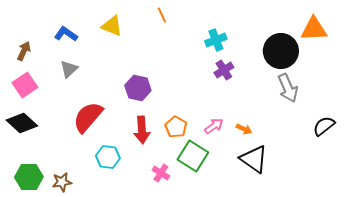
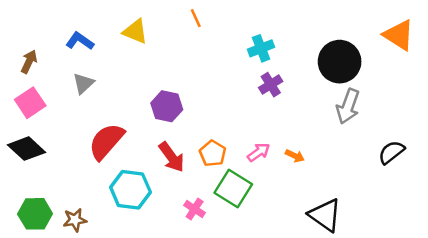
orange triangle: (314, 29) -> (399, 35), moved, turned 36
gray arrow: (288, 88) -> (348, 106), turned 44
red arrow: (142, 130) -> (172, 157), turned -32
cyan hexagon: (108, 157) -> (130, 190), size x1.4
black triangle: (254, 159) -> (325, 215), moved

